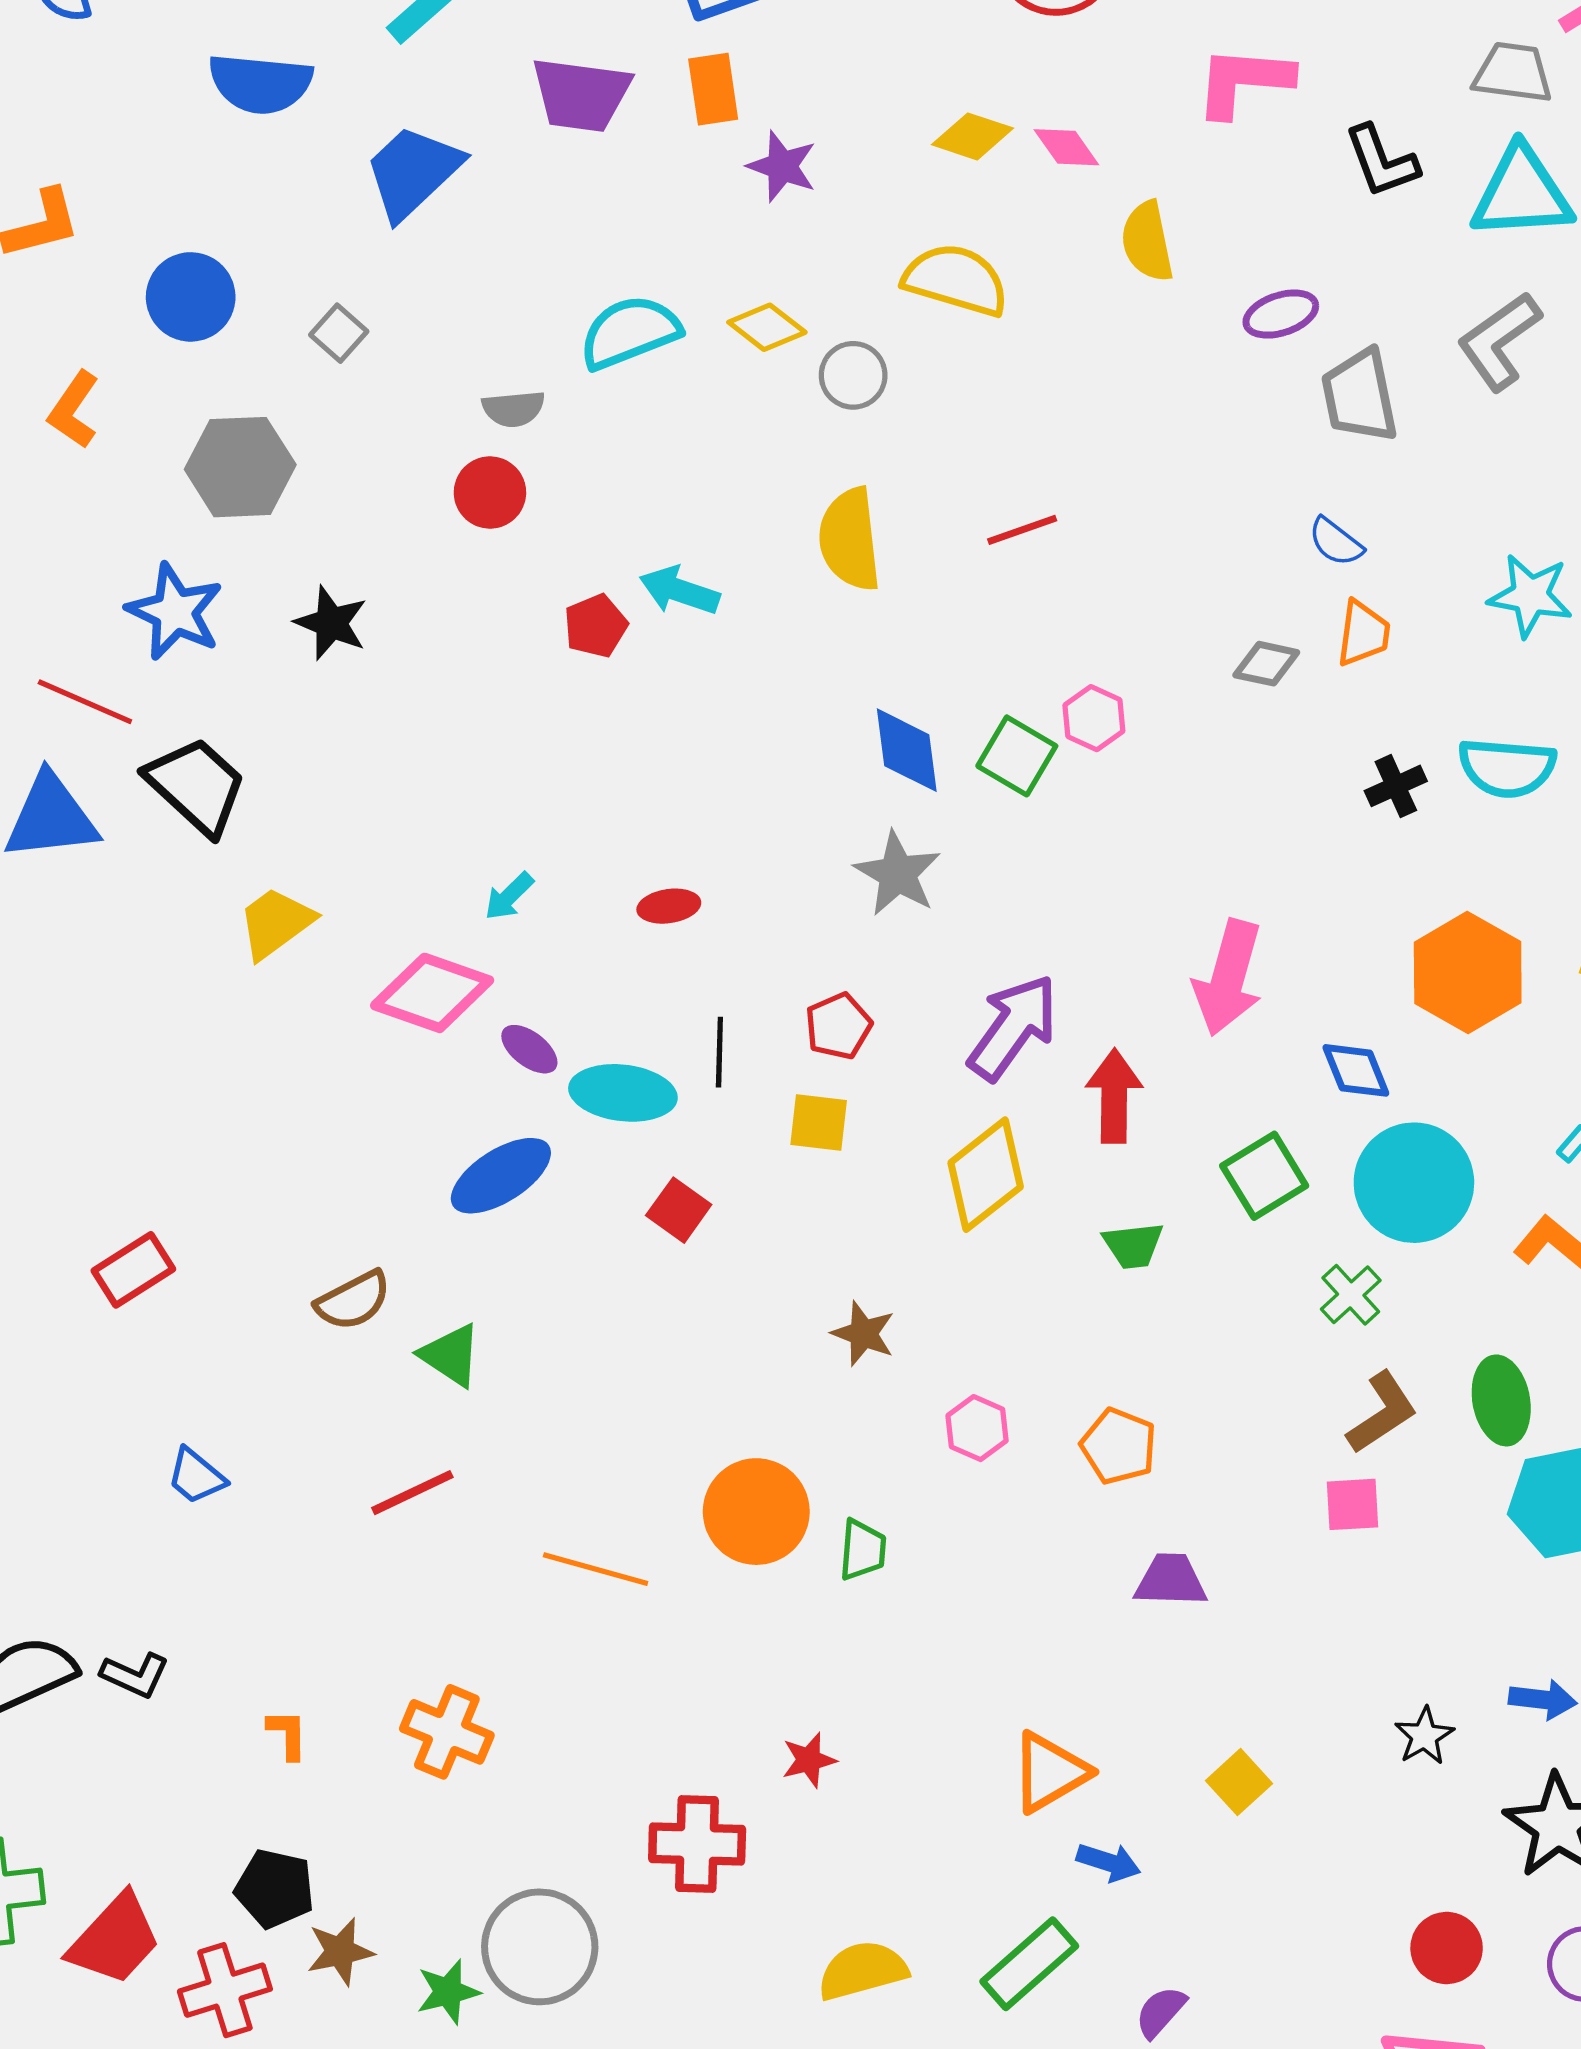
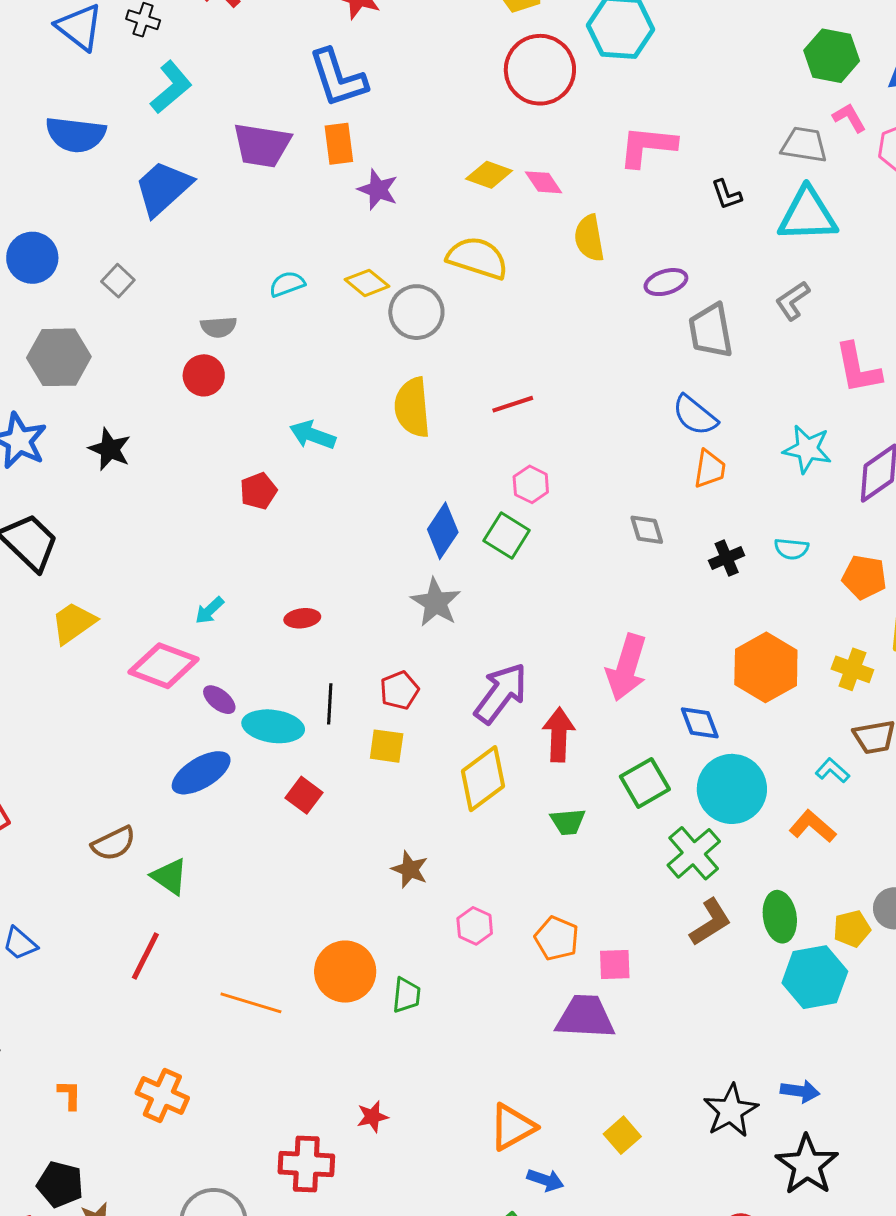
black L-shape: (1382, 161) -> (727, 195), size x0.7
cyan semicircle: (630, 332) -> (287, 284), size x0.6
gray L-shape: (1499, 341) -> (793, 301), size x0.7
gray circle: (853, 375) -> (416, 312), size x1.4
blue semicircle: (1336, 542) -> (695, 415), size x1.4
red pentagon: (596, 626) -> (258, 491), moved
gray diamond: (1266, 664) -> (647, 530), moved, turned 60
pink hexagon: (1094, 718) -> (531, 484), moved
blue diamond: (907, 750) -> (443, 531), turned 40
cyan semicircle: (1507, 768) -> (791, 549), size x0.6
green cross: (1351, 1295) -> (694, 853), size x1.5
red line: (412, 1493) -> (145, 956), turned -39
pink square: (1352, 1504) -> (615, 964), moved
purple trapezoid: (1171, 1580) -> (585, 1017), size x1.4
black star: (1424, 1736) -> (731, 1111), size x1.6

